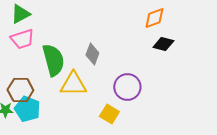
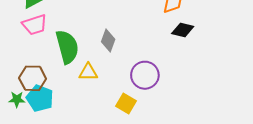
yellow triangle: (73, 84) -> (88, 72), size x0.7

